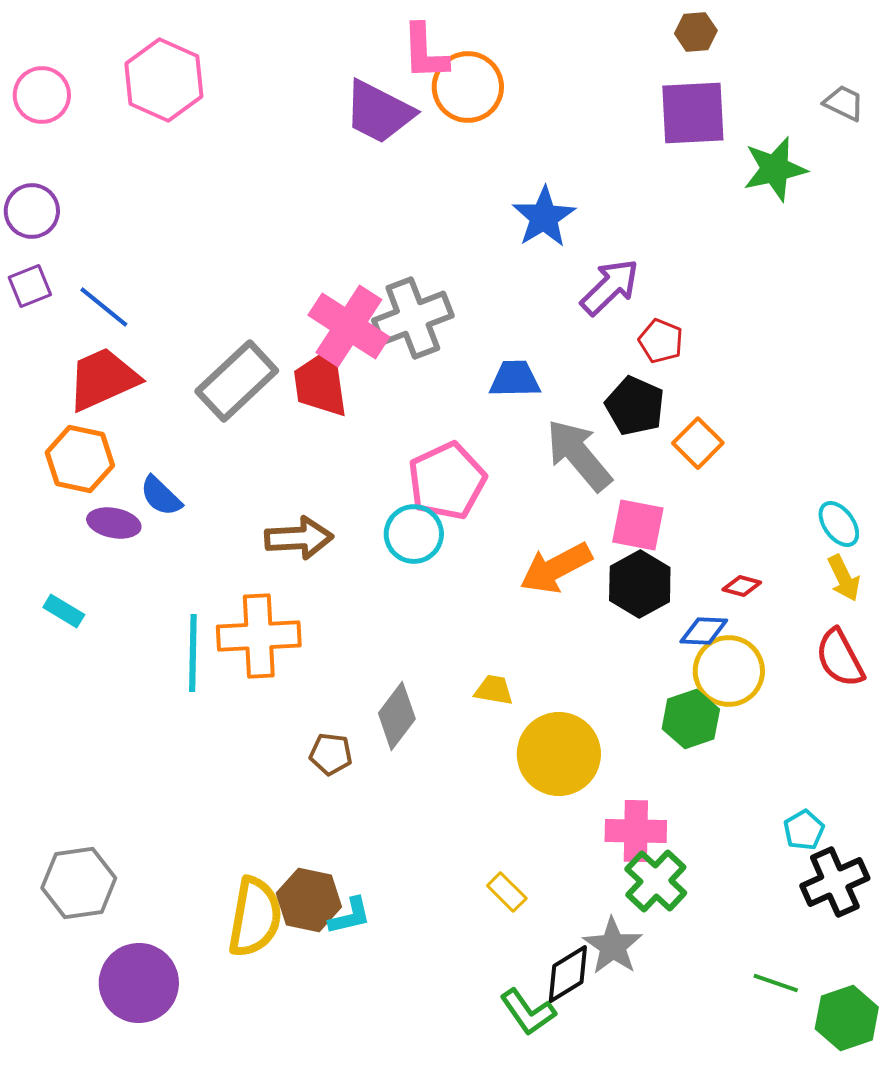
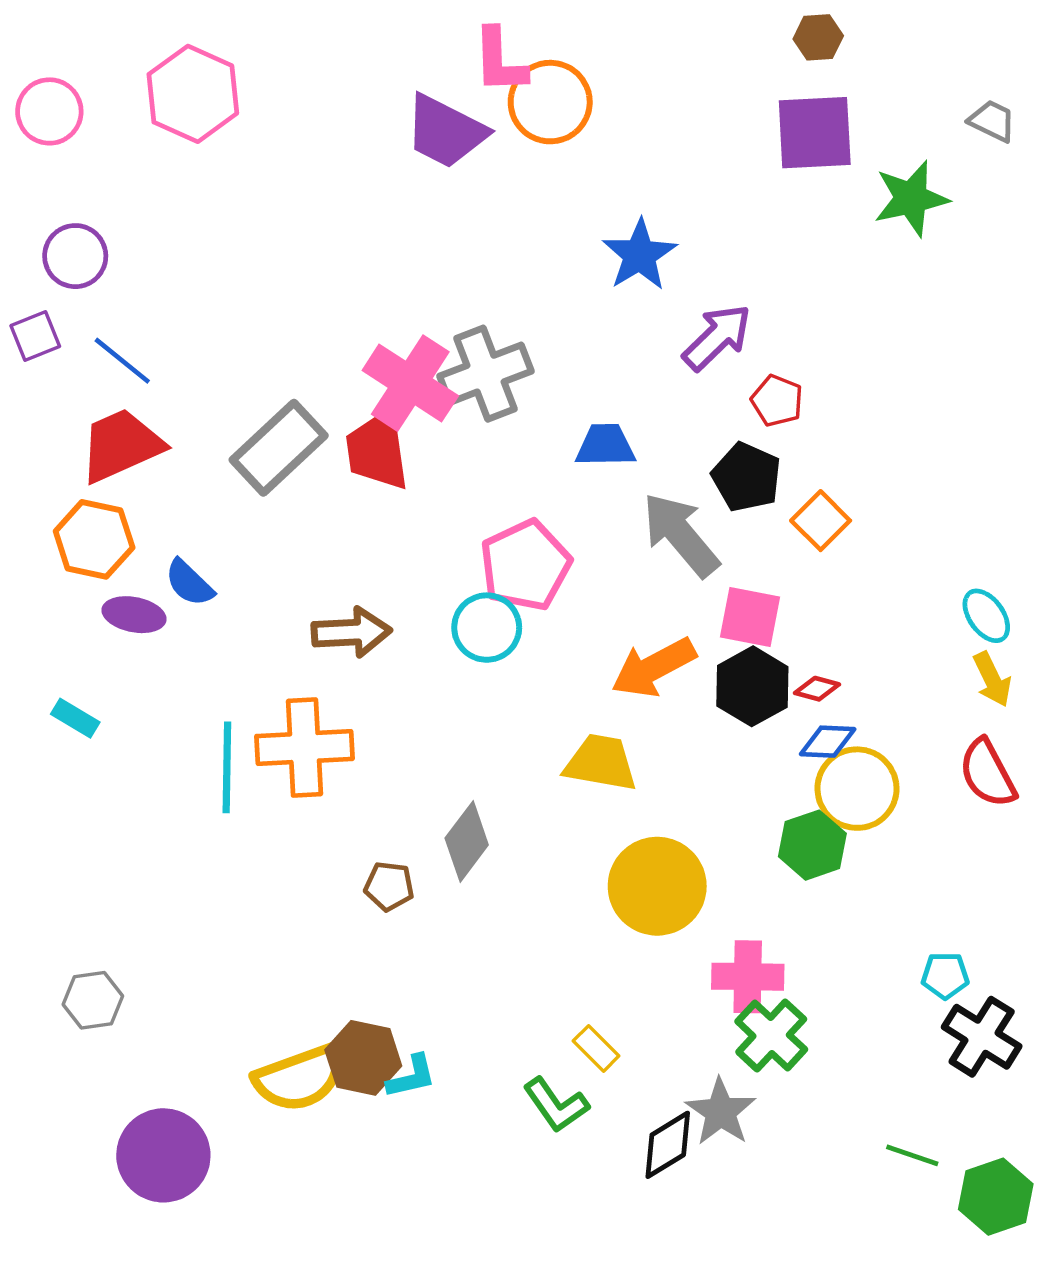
purple circle: (32, 211) -> (75, 256), moved
red diamond: (742, 586) -> (817, 689), moved
yellow trapezoid: (494, 690) -> (601, 763), moved, size x1.6
cyan pentagon: (804, 830) -> (945, 976), turned 30
black cross: (835, 882) -> (982, 1037), turned -34
gray hexagon: (79, 883) -> (93, 1000), moved, size x0.7
yellow semicircle: (255, 917) -> (300, 1078), turned 60
green L-shape: (528, 1012) -> (556, 1105), moved

